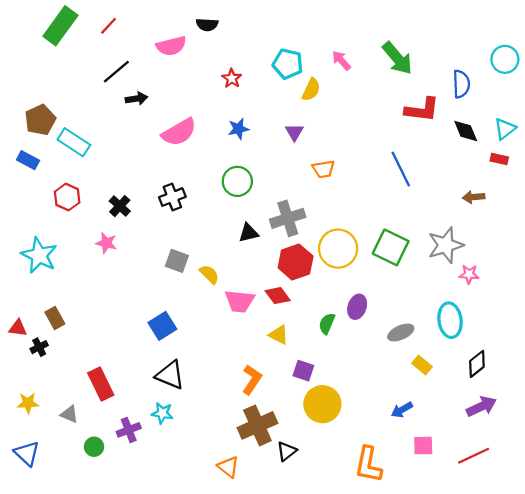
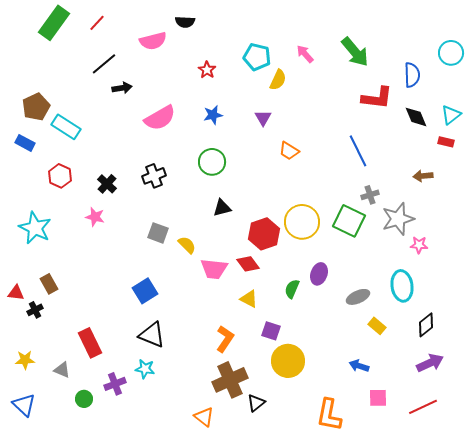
orange trapezoid: (324, 169) -> (289, 151), turned 40
gray cross: (288, 218) -> (370, 195), moved, size x0.6
blue arrow: (402, 410) -> (359, 366), turned 48

